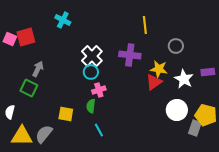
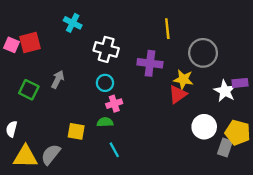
gray circle: (176, 46) -> (203, 53), size x1.6
white cross: (92, 56) -> (106, 49), moved, turned -30
gray arrow: (38, 69) -> (58, 79), moved
white star: (184, 79) -> (225, 91), moved
green square: (29, 88) -> (29, 90), moved
green semicircle: (91, 106) -> (105, 122), turned 80

